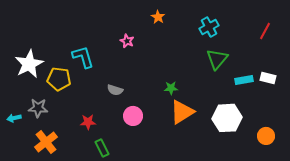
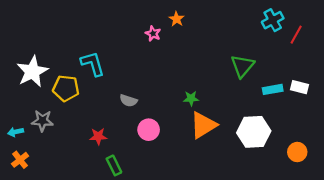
cyan cross: (209, 27) -> (273, 20), moved
pink star: (127, 41) -> (153, 34), moved
orange cross: (46, 142) -> (20, 160), moved, size x0.7

